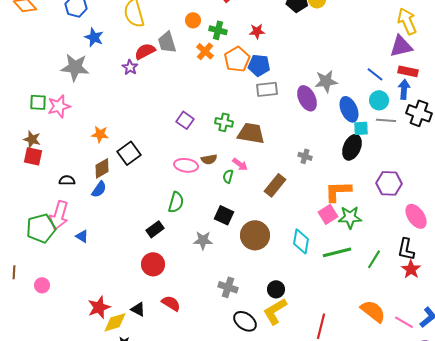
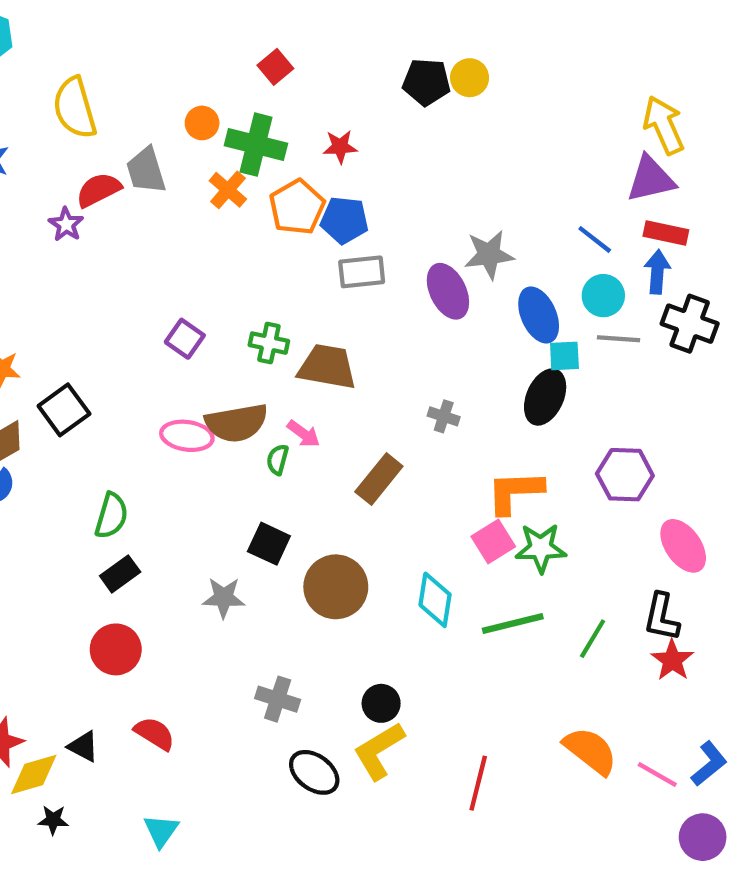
green cross: (218, 30) -> (256, 145), size x1.5
brown semicircle: (209, 159) -> (237, 423), size x1.8
green semicircle: (176, 202) -> (111, 516), moved

